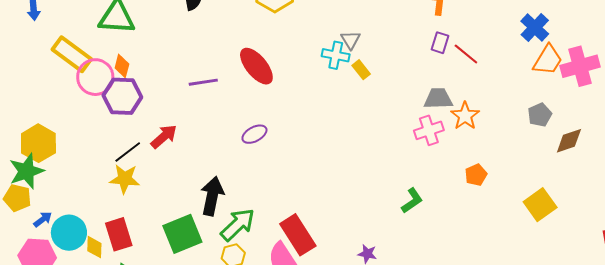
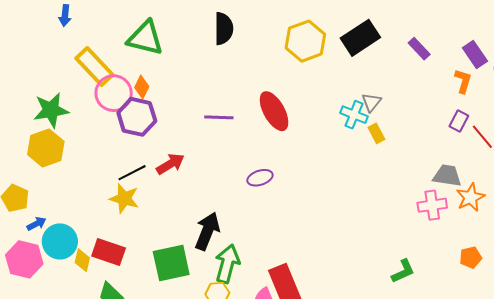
green star: (26, 171) -> (51, 110), moved
green arrow: (238, 225) -> (227, 264), turned -42
red rectangle: (119, 234) -> (109, 252), turned -64

